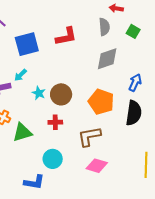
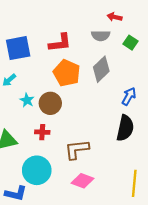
gray semicircle: (104, 27) -> (101, 36), turned 90
gray diamond: (107, 59) -> (101, 69), turned -30
orange pentagon: (101, 102) -> (67, 73), moved
cyan circle: (53, 159) -> (37, 170), size x1.4

